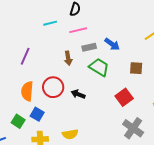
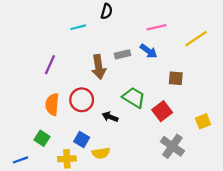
pink line: (78, 30) -> (157, 27), moved
brown arrow: (68, 58) -> (99, 67), size x1.5
green trapezoid: (99, 67) -> (134, 98), moved
black arrow: (78, 94) -> (110, 117), moved
blue square: (37, 114) -> (82, 139), moved

